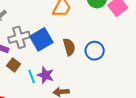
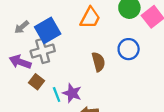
blue square: (41, 39) -> (48, 30), moved
blue circle: (95, 51) -> (129, 49), moved

